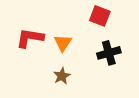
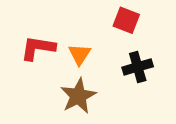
brown star: (62, 76) -> (78, 96), size x1.6

